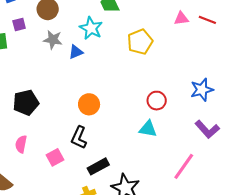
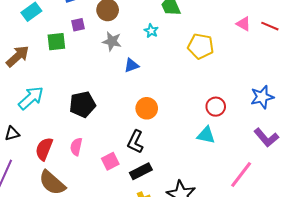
pink triangle: (181, 18) -> (243, 24), turned 35
cyan star: (91, 28) -> (151, 31), size x0.6
yellow pentagon: (140, 42) -> (201, 46), turned 30
blue triangle: (76, 52) -> (132, 65), moved
black rectangle: (98, 166) -> (141, 171), moved

